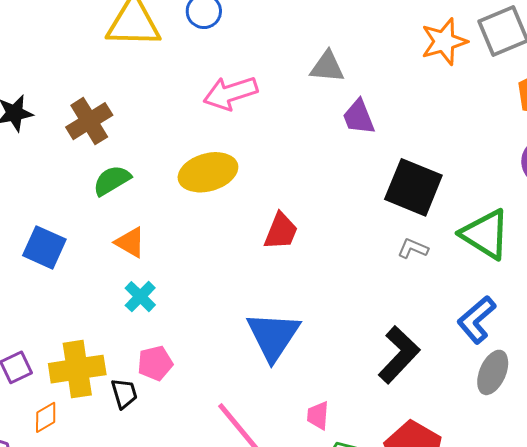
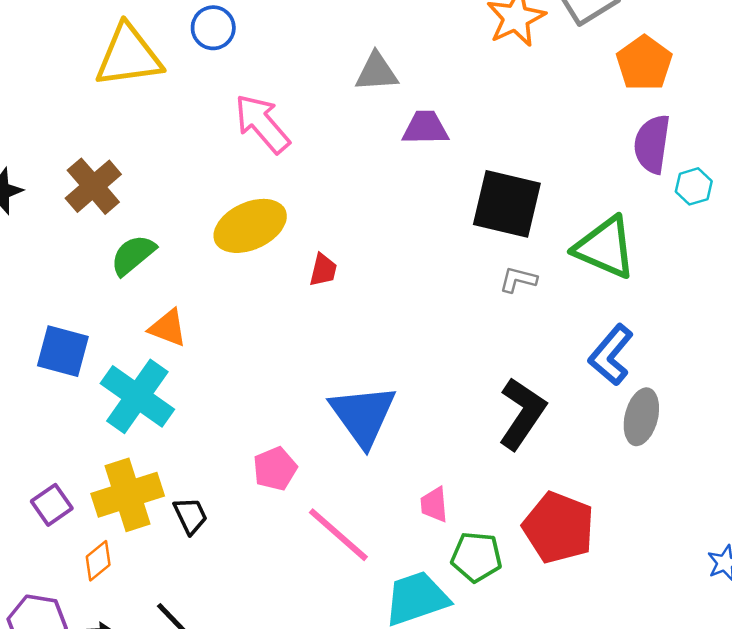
pink arrow: (230, 93) -> (262, 124), turned 76
purple trapezoid: (359, 117) -> (425, 128), turned 120
red trapezoid: (281, 231) -> (323, 270), moved, size x0.7
cyan cross: (140, 297) -> (137, 396), moved, size x1.8
pink pentagon: (155, 363) -> (275, 469), moved

